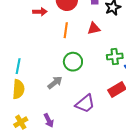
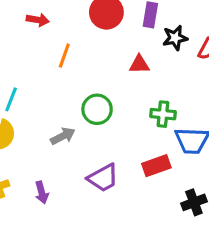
red arrow: (40, 12) -> (38, 20), moved
orange line: (66, 30) -> (64, 56), moved

